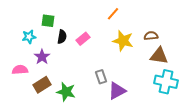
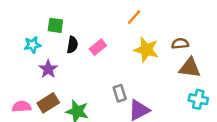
pink semicircle: (20, 70) -> (22, 107), moved
cyan cross: (166, 82) -> (198, 99), size x0.7

